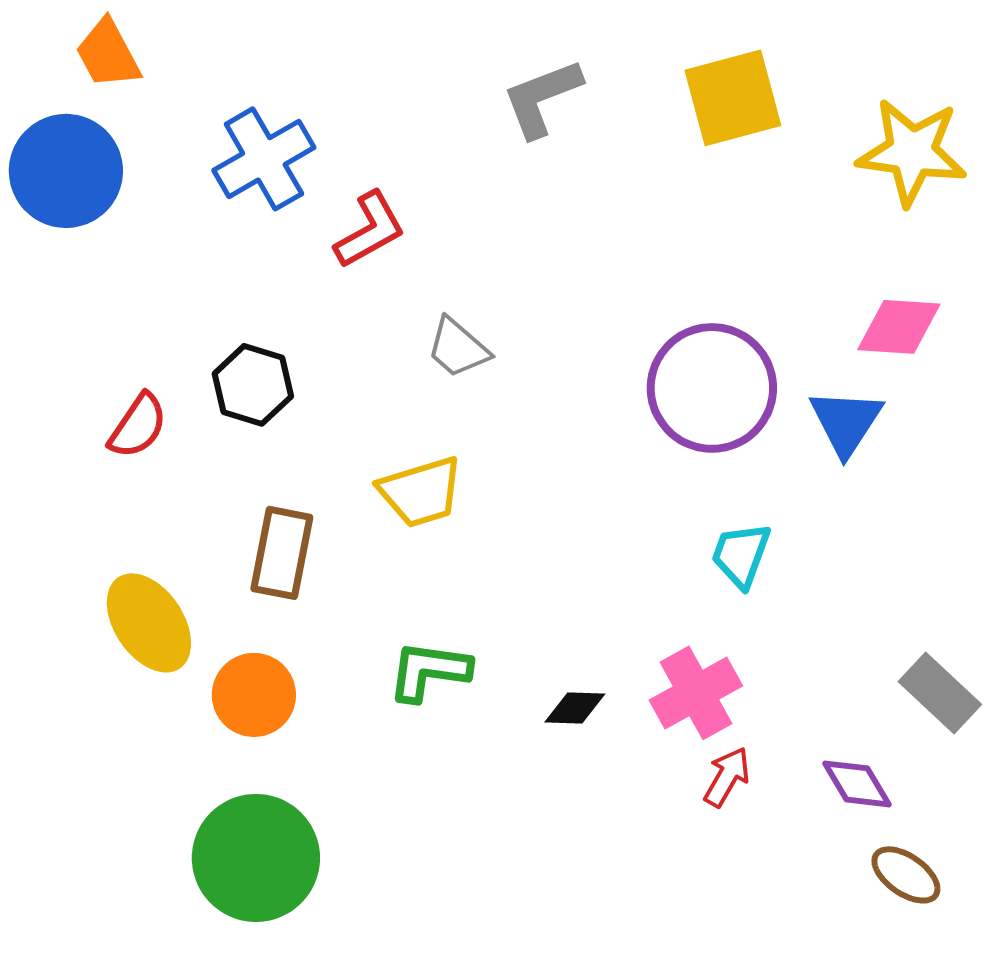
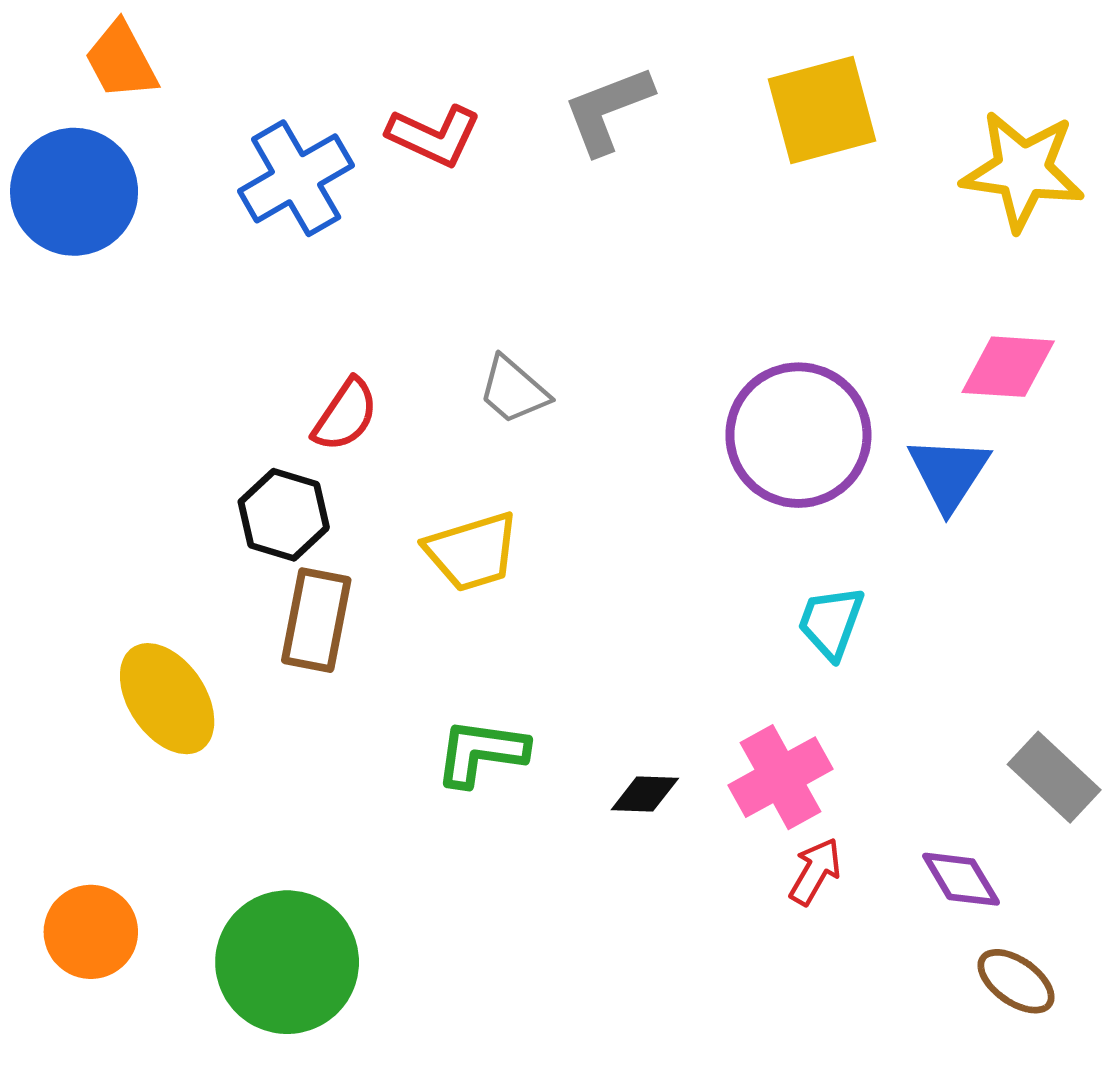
red L-shape: (370, 230) -> (434, 136), moved, turned 54
black hexagon: (253, 385) -> (284, 515), moved
red semicircle: (138, 426) -> (345, 415), moved
orange circle: (254, 695) -> (91, 932), moved

